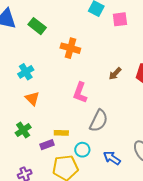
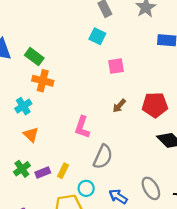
pink square: (120, 19) -> (116, 66), moved
orange cross: (70, 48) -> (43, 81), moved
yellow rectangle: (61, 133) -> (63, 171), turned -64
purple rectangle: (47, 145) -> (43, 172), moved

